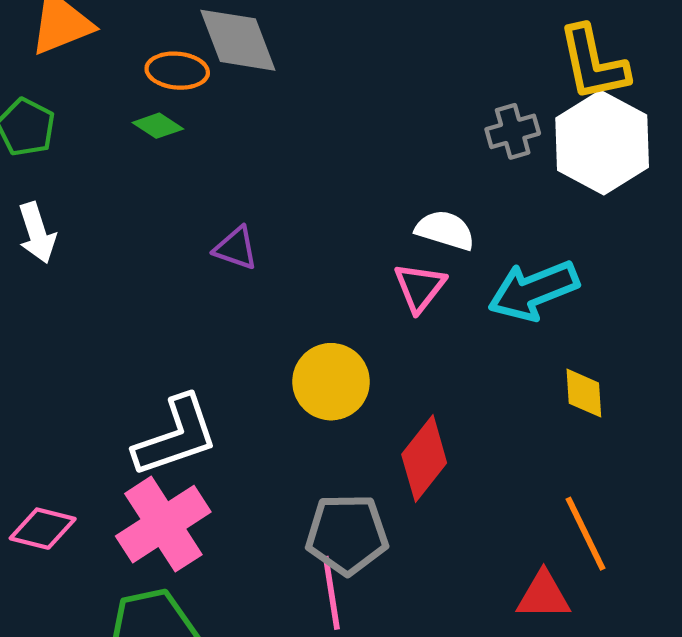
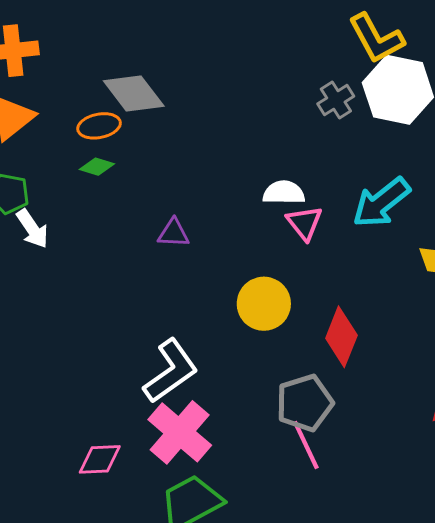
white semicircle: (445, 230) -> (284, 193), moved
white arrow: (37, 233) -> (32, 229), moved

